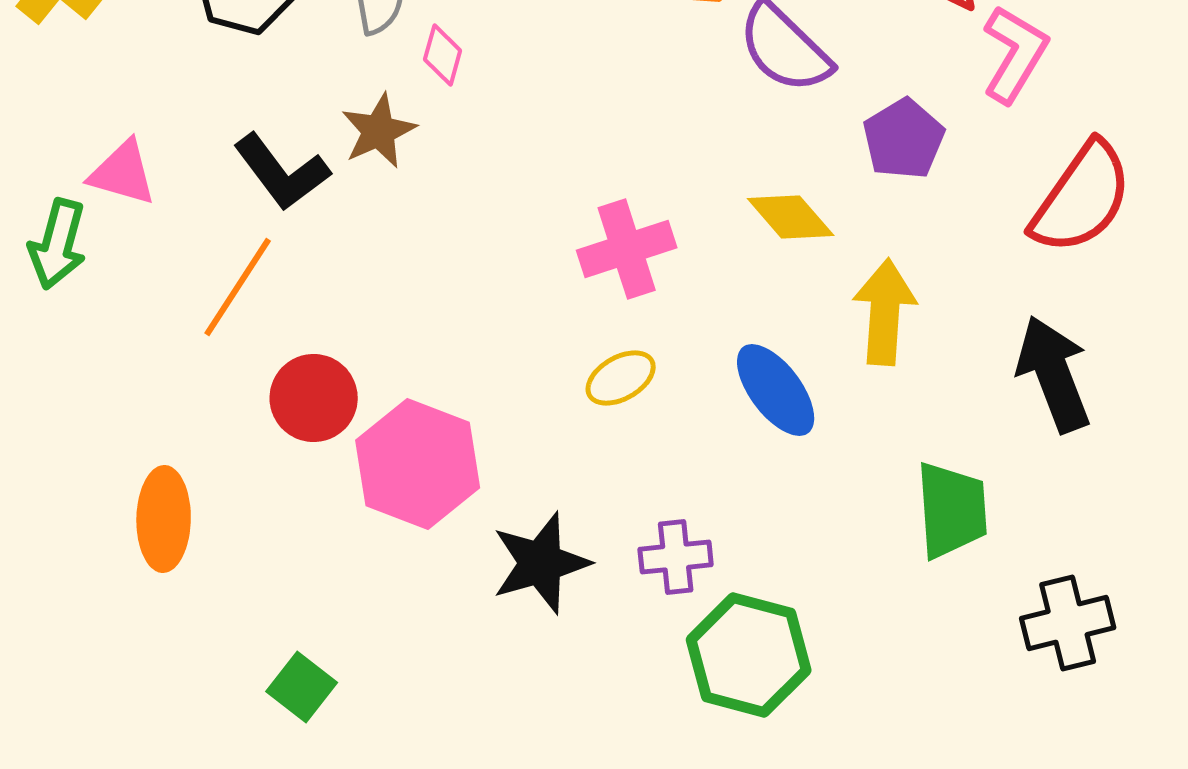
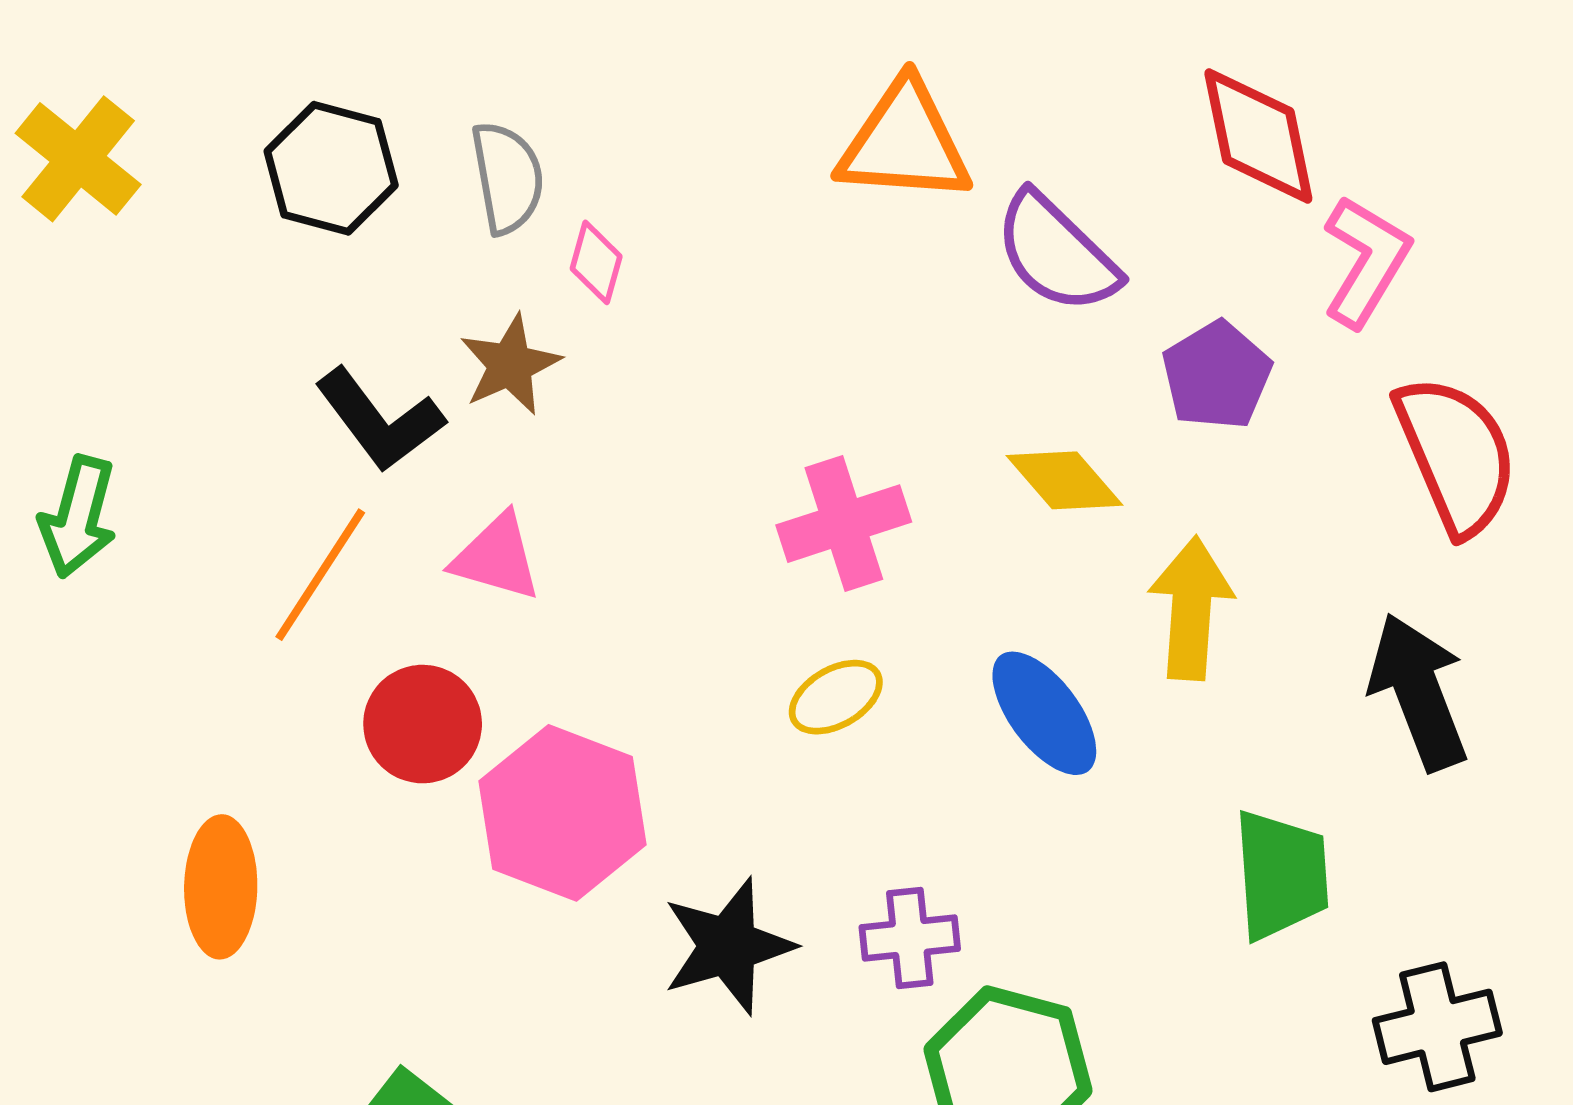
pink triangle: (123, 173) -> (497, 557), moved
red semicircle: (1082, 198) -> (1456, 455), turned -58

